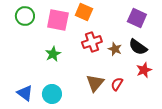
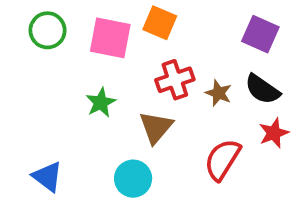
brown triangle: (95, 83) -> (156, 127), moved
red semicircle: (117, 84) -> (222, 160), size x1.6
cyan circle: (52, 94) -> (133, 179), moved

